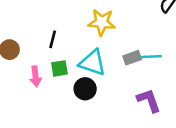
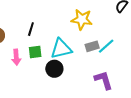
yellow star: (102, 22) -> (82, 19), moved
cyan line: (150, 57) -> (106, 46), turned -42
cyan triangle: (93, 63) -> (61, 49), turned -35

